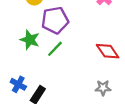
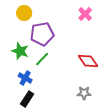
blue cross: (18, 84) -> (25, 78), moved

